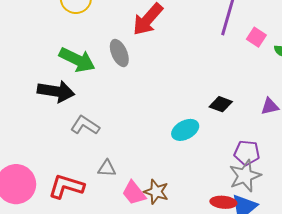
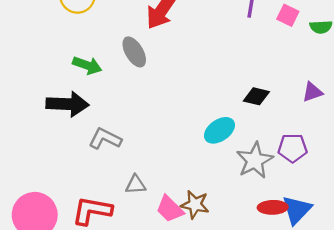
green arrow: (77, 60) -> (87, 65), size x0.7
gray star: (245, 176) -> (255, 160), moved

